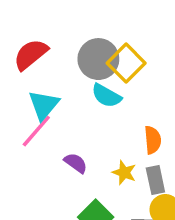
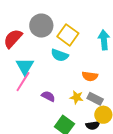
gray circle: (98, 59) -> (41, 26), moved
orange semicircle: (153, 140) -> (90, 76), turned 112
gray rectangle: (155, 180) -> (95, 99), turned -42

